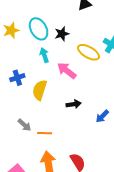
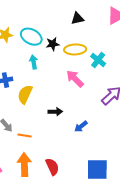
cyan ellipse: (39, 29) -> (31, 37), turned -40
yellow ellipse: (88, 52) -> (75, 49), moved, turned -40
pink arrow: (67, 71) -> (75, 79), moved

